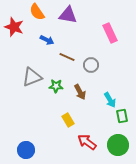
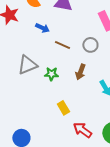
gray circle: (91, 65) -> (90, 45), moved
brown arrow: (80, 92) -> (80, 72), moved, turned 49

